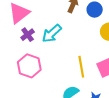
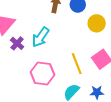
pink hexagon: (29, 66) -> (42, 73), moved

